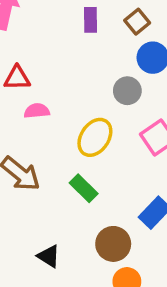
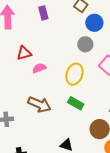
purple rectangle: (91, 20) -> (43, 13), moved

